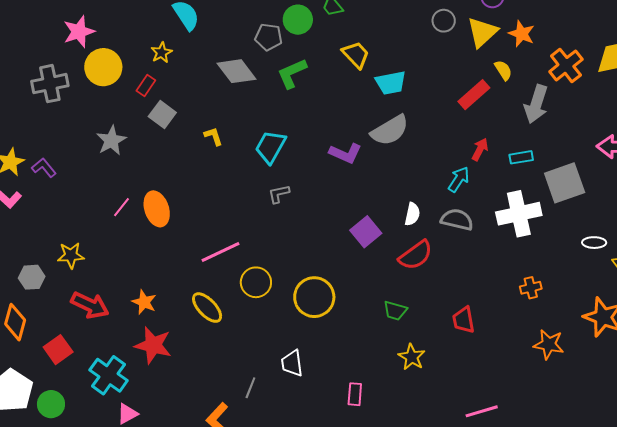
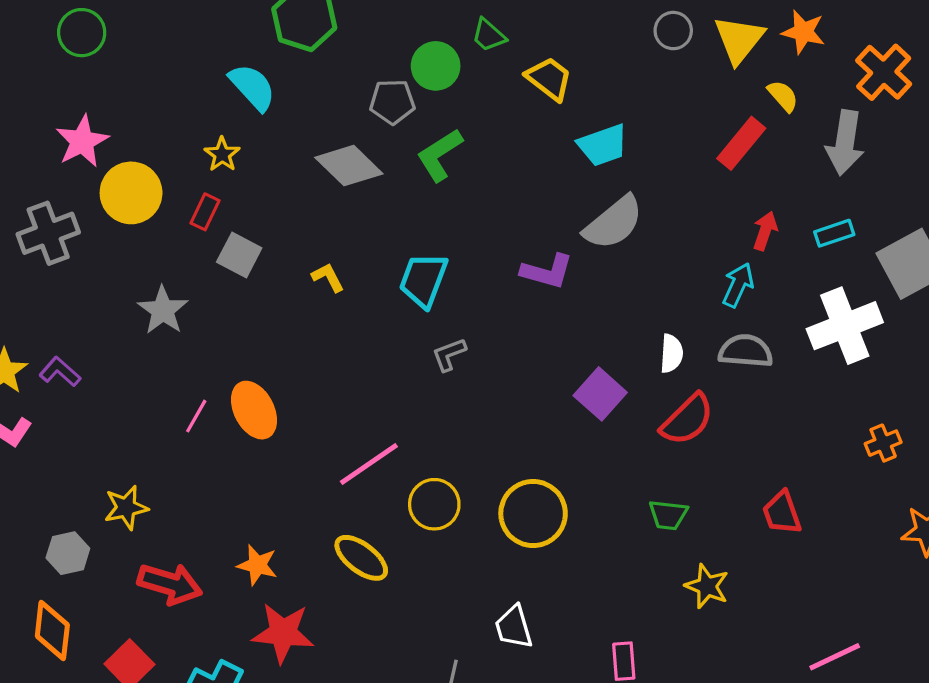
yellow trapezoid: (356, 55) -> (549, 79), moved

